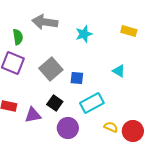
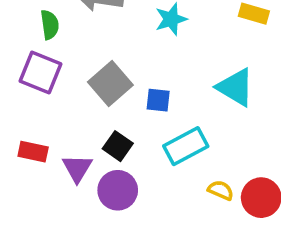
cyan triangle: (119, 71) -> (235, 87), size x1.6
purple triangle: (33, 115) -> (77, 168), turned -48
purple circle: (68, 128) -> (118, 190), moved

